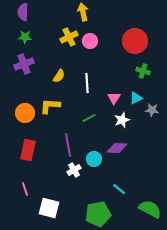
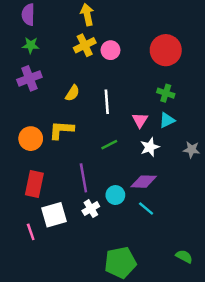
yellow arrow: (83, 12) -> (87, 15), moved
green cross: (143, 71) -> (166, 93), moved
gray star: (152, 110) -> (192, 150), moved
cyan line: (119, 189) -> (146, 209), moved
white square: (49, 208) -> (54, 215), moved, turned -30
green semicircle: (150, 209) -> (184, 256), size x0.6

